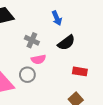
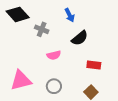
gray cross: (32, 40) -> (42, 29), moved
gray circle: (27, 75) -> (54, 86), moved

